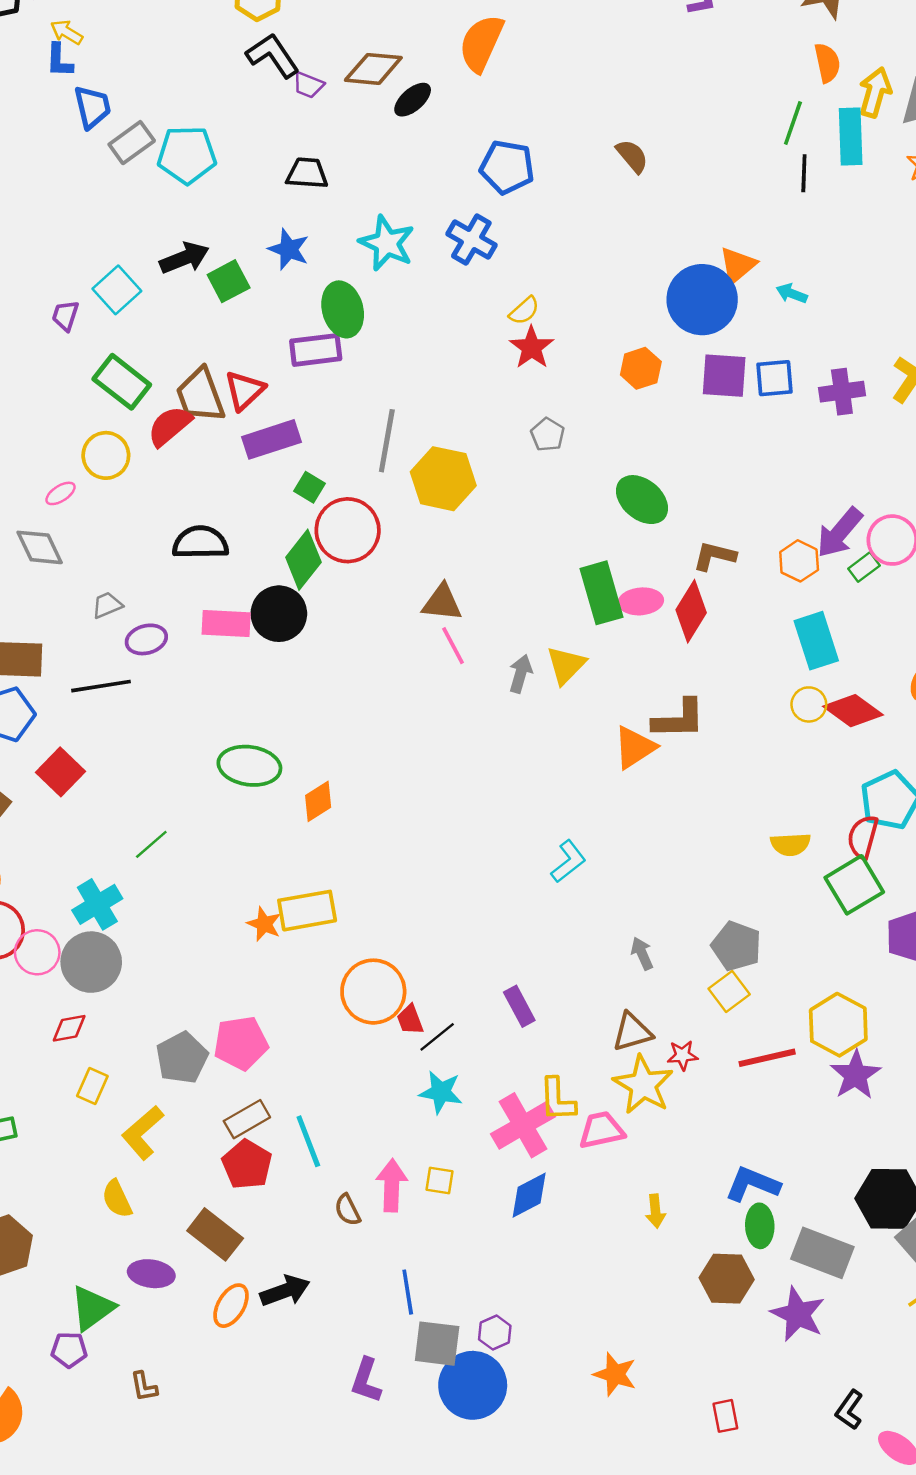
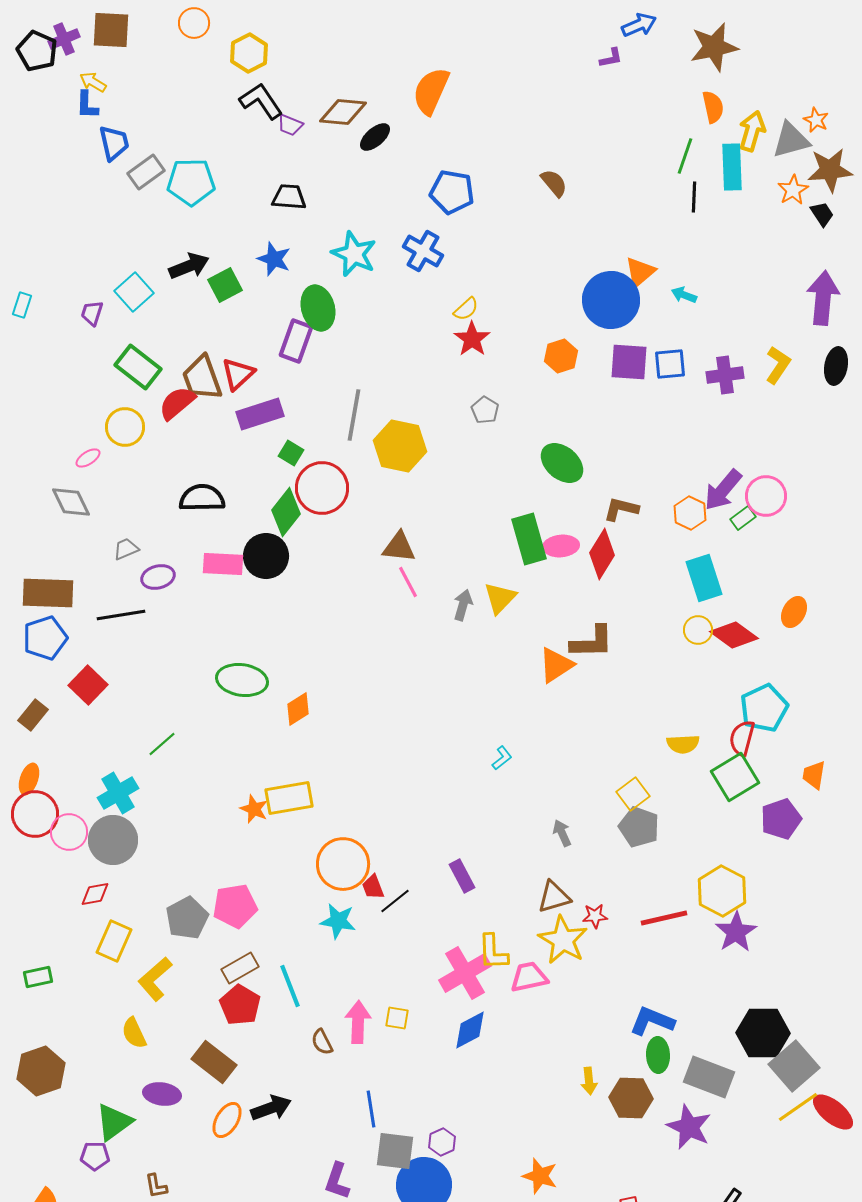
purple rectangle: (316, 350) -> (296, 341), turned -63
cyan L-shape: (568, 861) -> (502, 758), size x0.7
yellow square: (729, 992) -> (633, 794), moved
yellow rectangle: (92, 1086) -> (114, 941), size x1.4
cyan star: (441, 1092) -> (338, 921), moved
yellow arrow: (655, 1211) -> (589, 1081), moved

